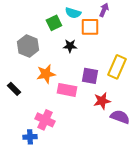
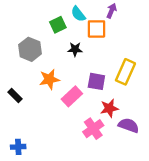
cyan semicircle: (73, 13) -> (78, 14), turned 35
pink rectangle: (67, 90) -> (72, 96), turned -54
pink cross: (45, 120) -> (93, 129), moved, turned 30
blue cross: (30, 137) -> (18, 147), moved

